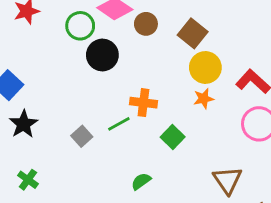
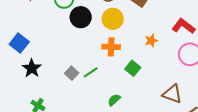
yellow circle: (205, 67) -> (113, 19), moved
green line: (119, 124) -> (91, 72), moved
brown triangle: (228, 180) -> (172, 94), turned -30

